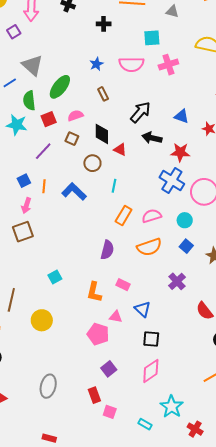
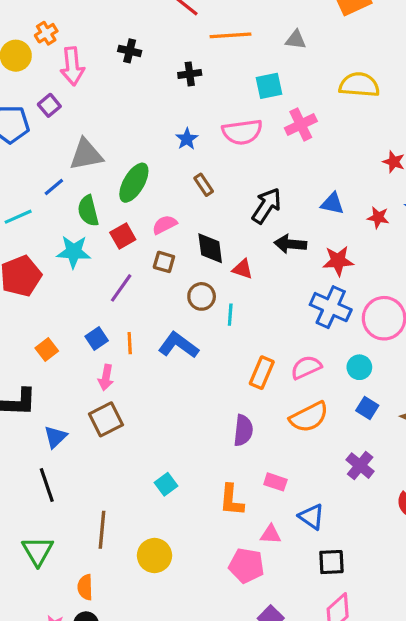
gray triangle: (32, 65) -> (86, 155), turned -45
cyan line: (114, 186) -> (230, 315), moved

